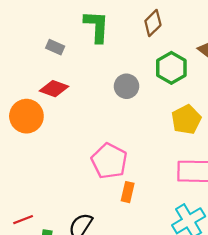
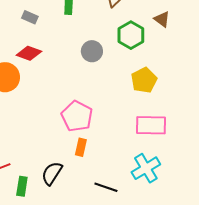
orange rectangle: (128, 192) -> (81, 147), moved

